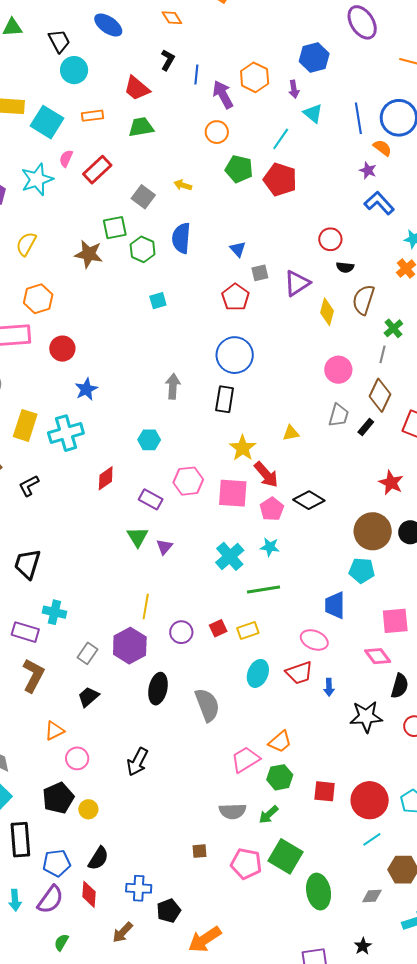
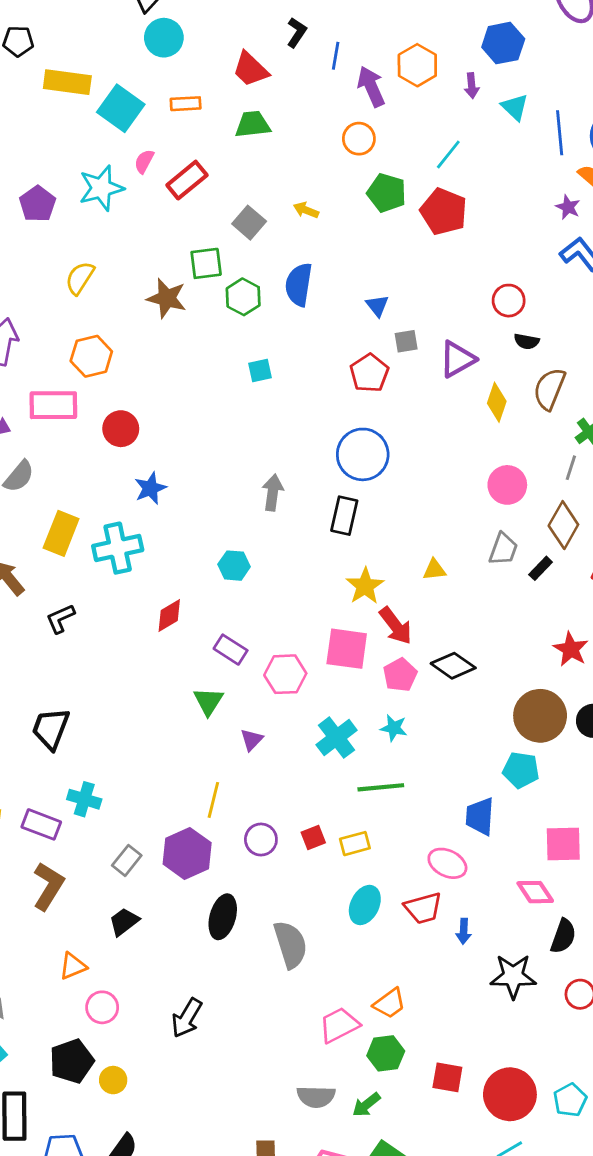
cyan triangle: (313, 113) -> (515, 107), moved
pink hexagon: (188, 481) -> (285, 674), moved
purple triangle: (164, 547) -> (252, 740), moved

